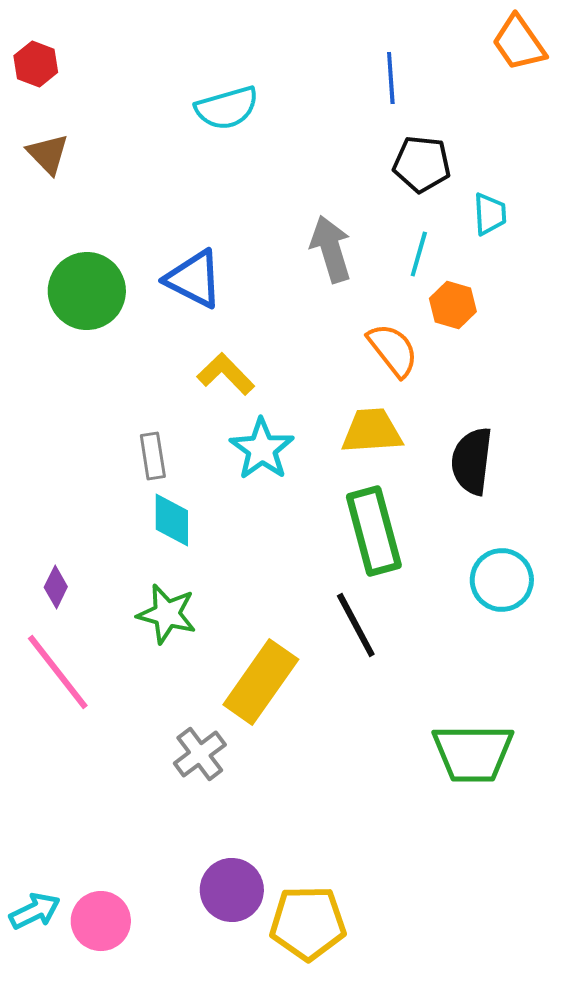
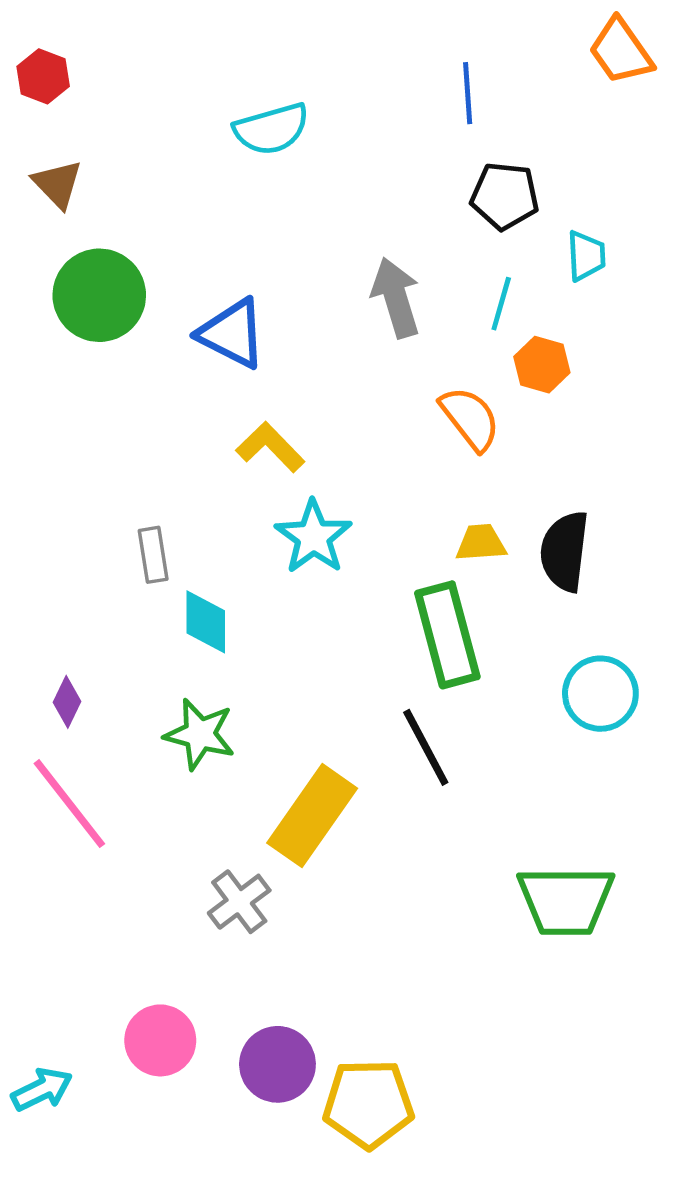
green circle: (87, 291) -> (99, 295), moved
yellow trapezoid: (372, 431) -> (481, 543), moved, size x0.7
gray rectangle: (153, 456) -> (153, 555), moved
pink circle: (101, 921) -> (160, 1040), moved

